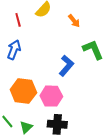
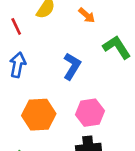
blue L-shape: (66, 66) -> (72, 66), moved
pink hexagon: (51, 96) -> (90, 113), moved

